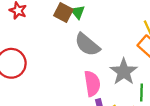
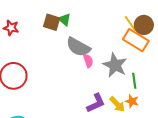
pink semicircle: (92, 84) -> (88, 61), moved, size x0.6

